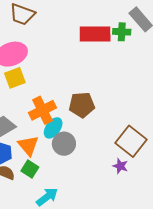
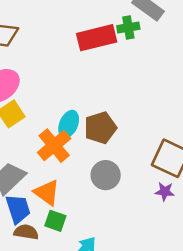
cyan ellipse: (53, 128) -> (69, 124), moved
gray circle: (64, 144) -> (106, 175), moved

